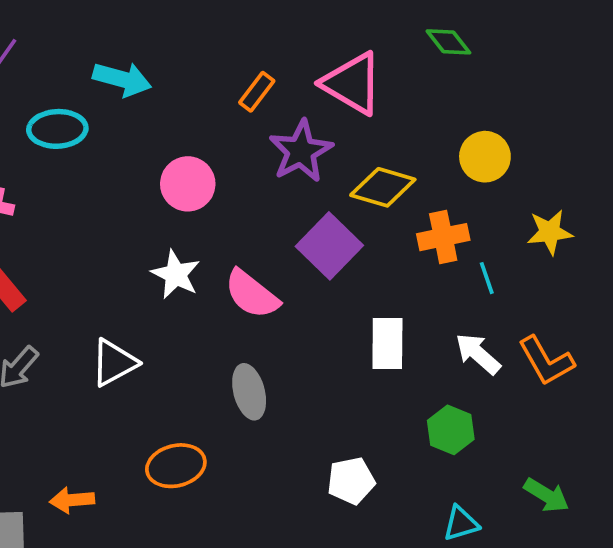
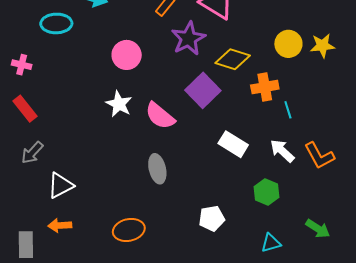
yellow star: (550, 232) -> (322, 46), moved
white rectangle: (387, 344) -> (233, 144), turned -60
white triangle: (114, 363) -> (60, 185), moved
orange ellipse: (176, 466) -> (129, 230), moved

